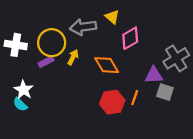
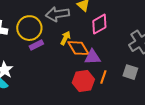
yellow arrow: (73, 57) -> (65, 38), moved
purple rectangle: (46, 62) -> (36, 45), moved
purple triangle: (154, 75) -> (92, 57), moved

